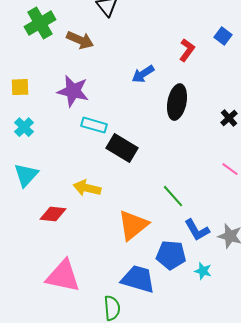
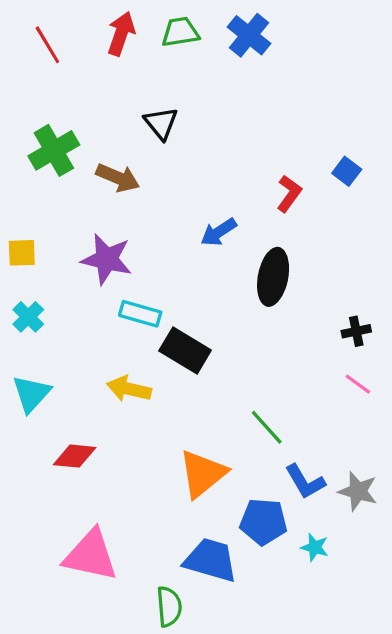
black cross: (229, 118) -> (356, 331), moved, turned 30
yellow arrow: (87, 188) -> (129, 389), moved

